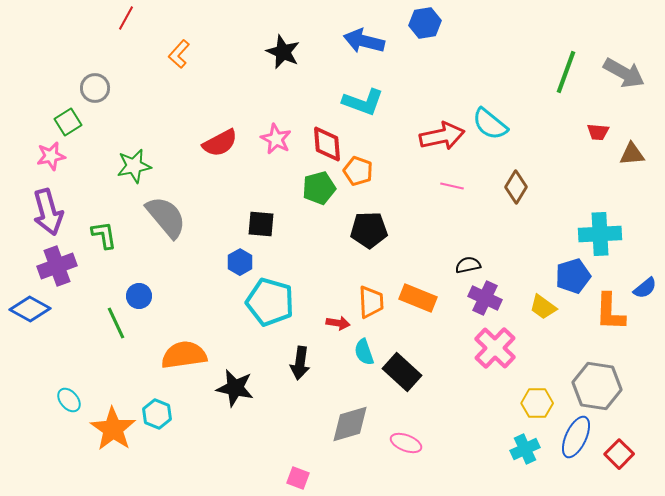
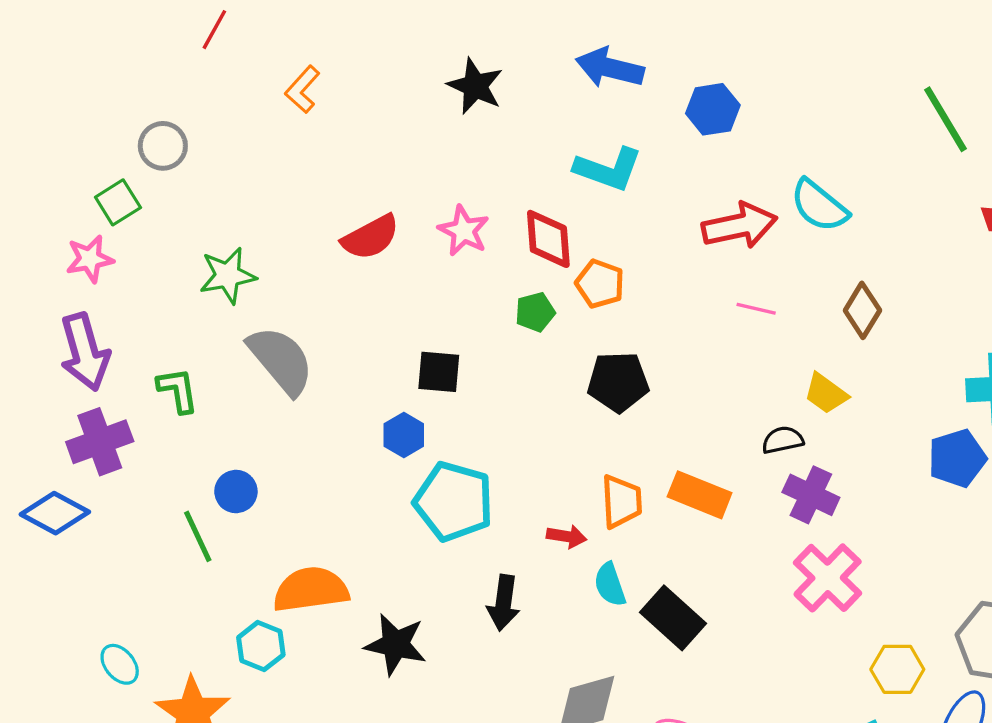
blue hexagon: (425, 23) -> (713, 109), moved
green line: (566, 72) -> (946, 119), turned -51
green pentagon: (319, 188) -> (535, 312), size x0.7
yellow trapezoid: (543, 307) -> (826, 393), moved
cyan hexagon: (157, 414) -> (261, 646), moved

